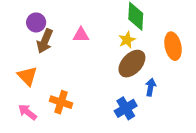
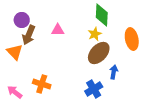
orange triangle: (27, 76) -> (15, 52), moved

